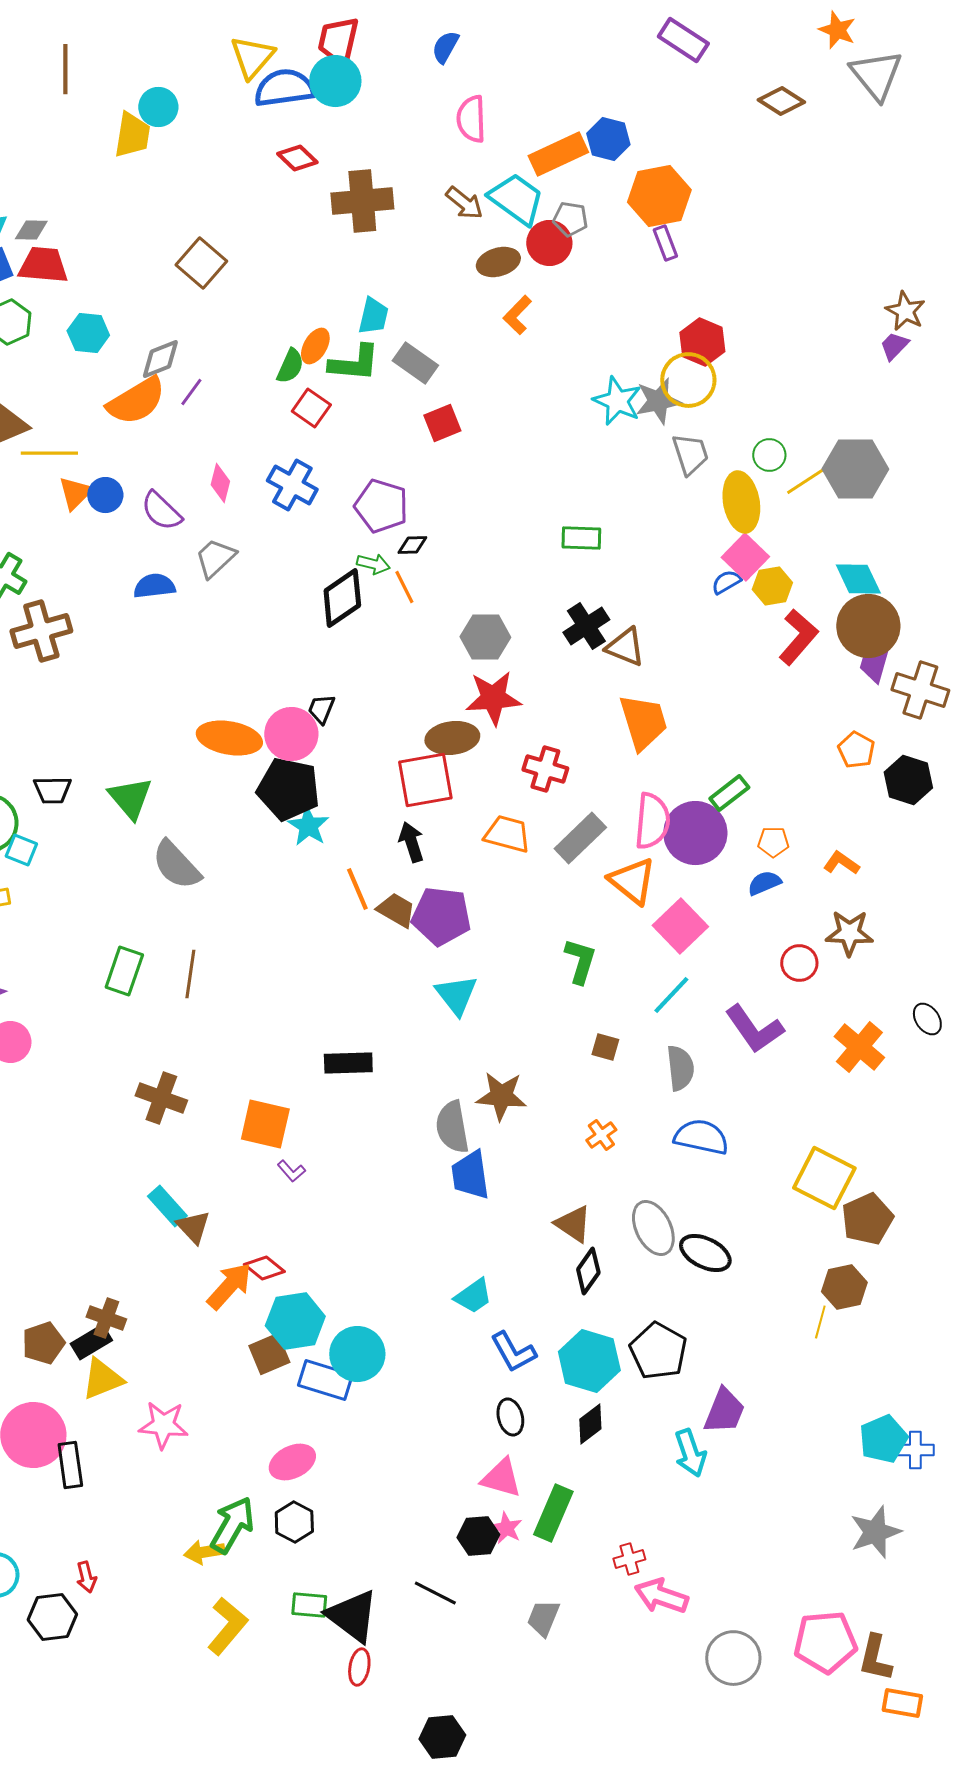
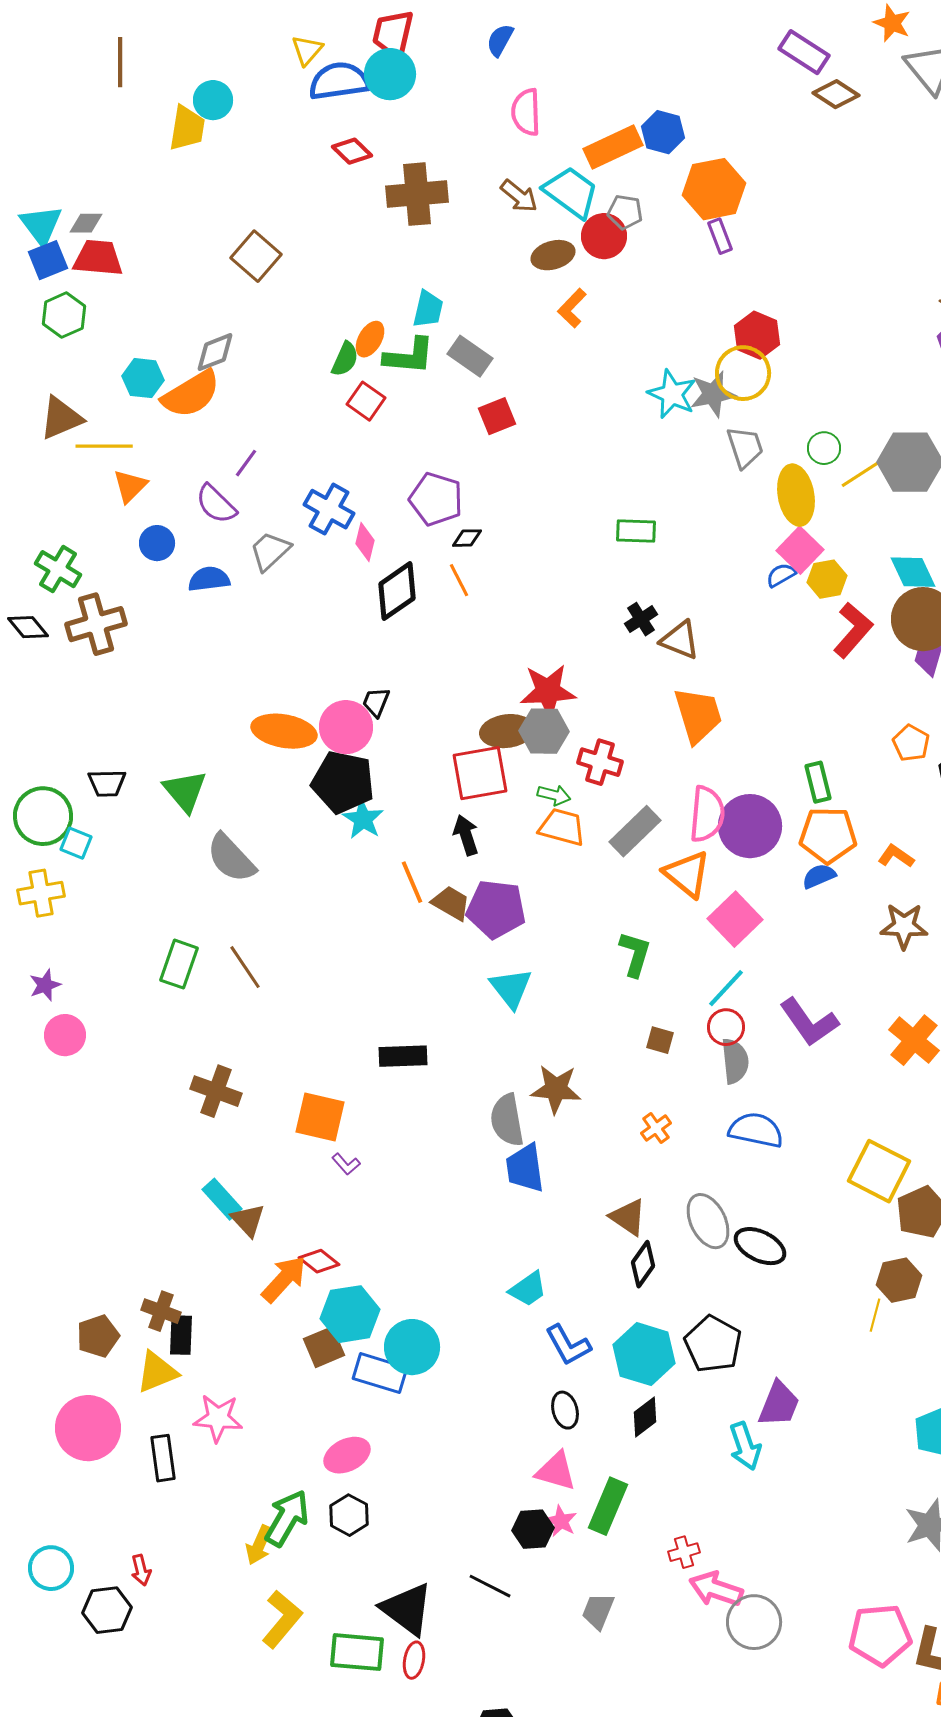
purple rectangle: (683, 40) -> (804, 52), moved
yellow triangle: (252, 57) -> (307, 50), size x0.7
cyan hexagon: (88, 333) -> (143, 378), moved
purple line: (191, 392) -> (246, 463), moved
pink diamond: (220, 483) -> (365, 542), moved
blue cross: (292, 485) -> (329, 509), moved
blue circle: (105, 495) -> (157, 543), moved
green arrow: (373, 564) -> (554, 795), moved
black cross: (586, 626) -> (641, 619), size x0.7
gray hexagon: (485, 637) -> (544, 731), moved
green rectangle: (729, 793) -> (818, 782), moved, turned -66
orange pentagon: (773, 842) -> (828, 835), size x1.8
red circle: (799, 963) -> (726, 1027), moved
brown line: (190, 974) -> (245, 967), turned -42
black rectangle: (91, 1342) -> (181, 1335), moved, turned -57
black rectangle: (70, 1465) -> (163, 1458), moved
yellow arrow: (204, 1552) -> (259, 1545), turned -57
green rectangle: (309, 1605) -> (357, 1652), moved, size x1.5
gray circle: (733, 1658) -> (754, 1622), moved

